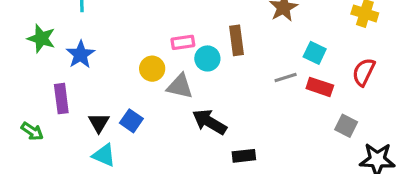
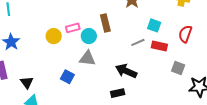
yellow circle: (152, 69) -> (54, 36), moved
gray triangle: (180, 86) -> (87, 58), moved
blue square: (131, 121) -> (67, 77), moved
black arrow: (209, 122) -> (126, 71), moved

